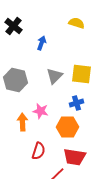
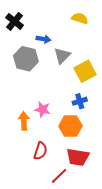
blue arrow: (42, 43) -> (44, 39), turned 80
yellow square: (82, 74) -> (85, 71), turned -35
gray triangle: (54, 76) -> (62, 56), moved
gray hexagon: (16, 80) -> (26, 59), moved

